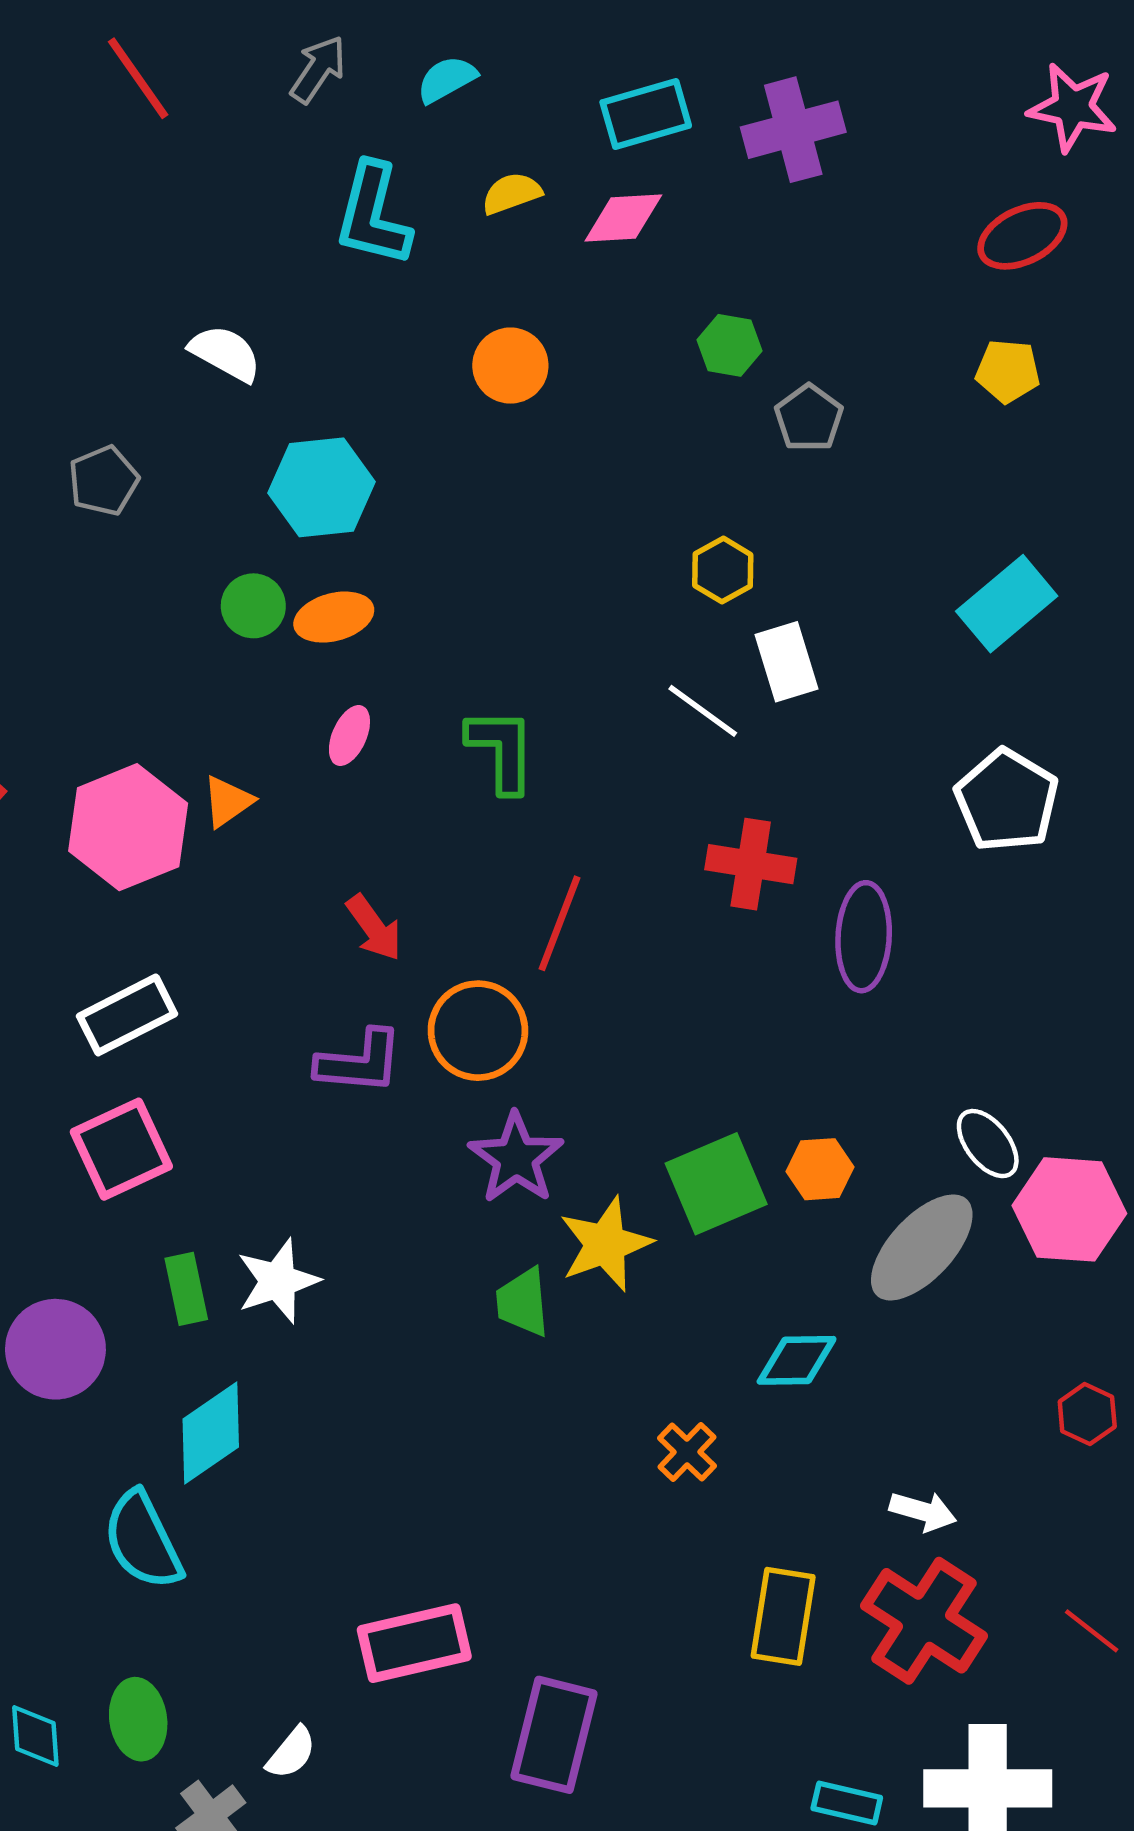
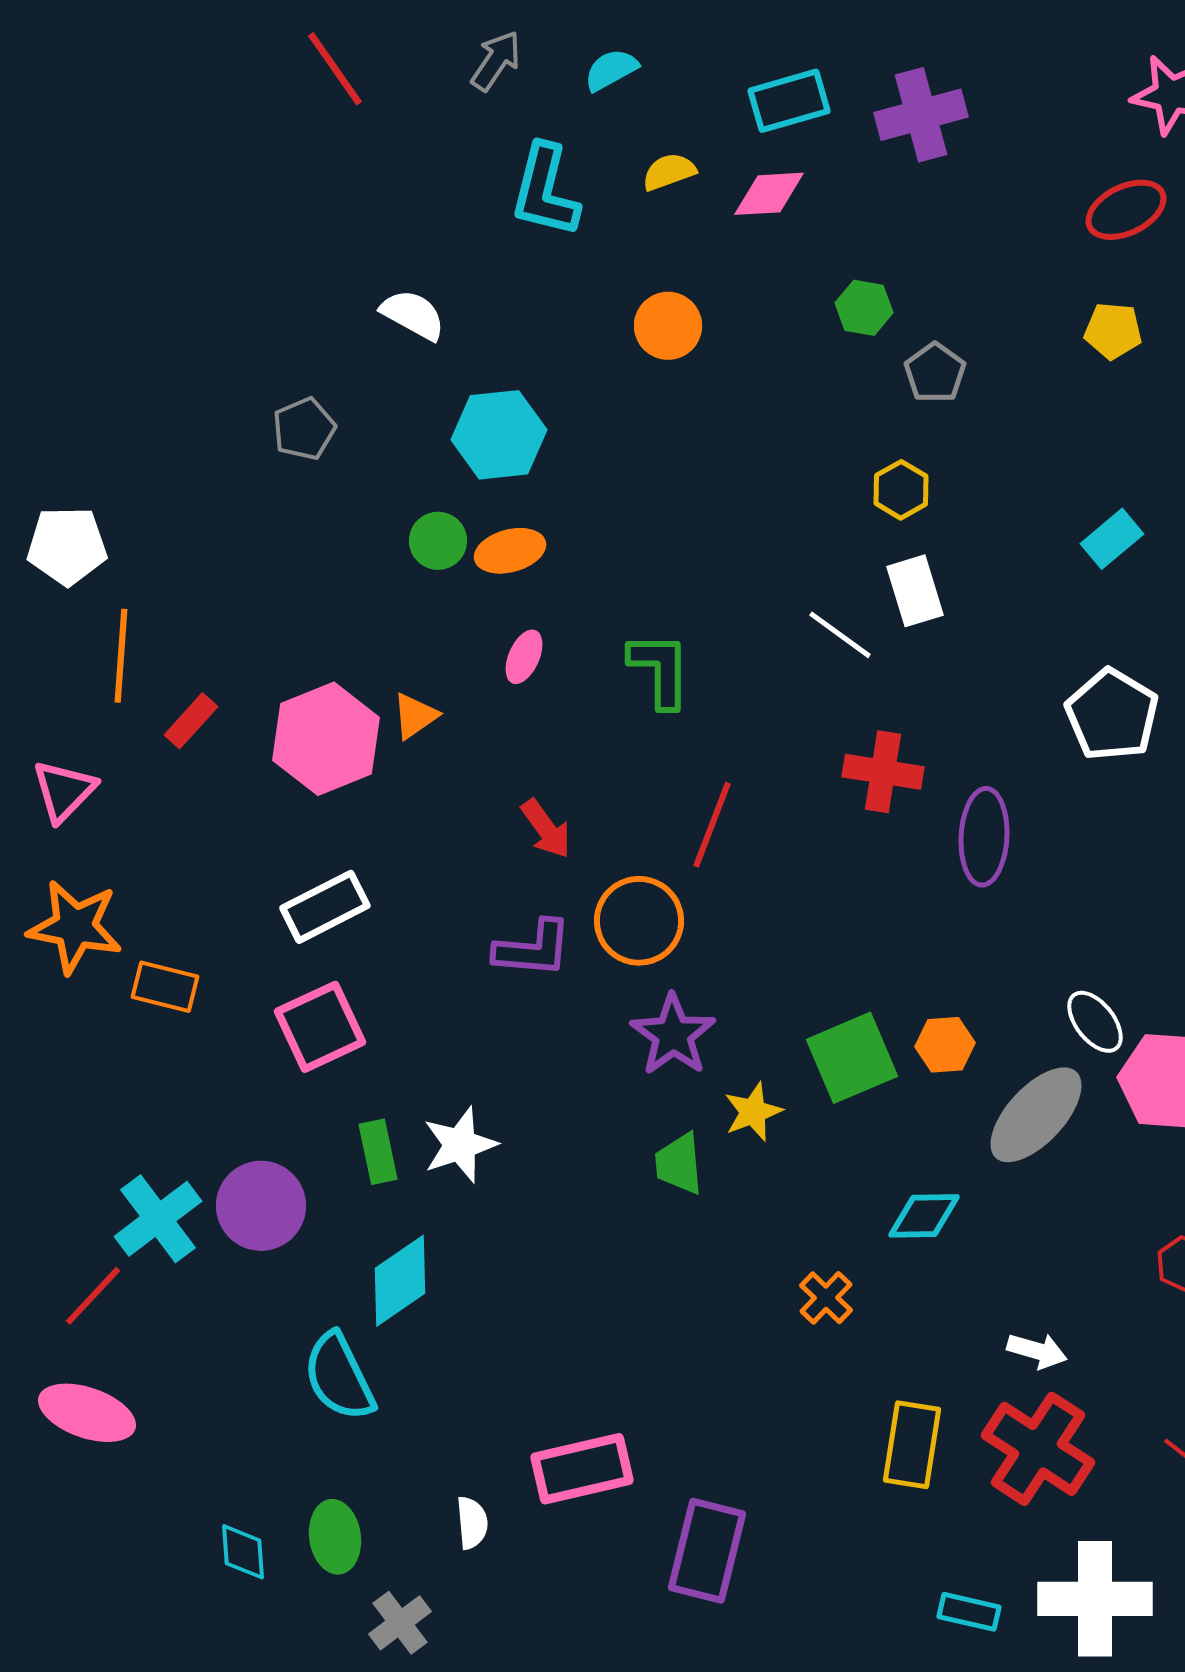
yellow hexagon: (723, 570) -> (901, 490), moved
cyan rectangle: (1007, 604) -> (1112, 539), size x0.7
yellow star: (605, 1244) -> (753, 1112), size x0.7
white semicircle: (291, 1753) -> (472, 1523), moved, turned -44

